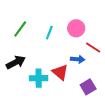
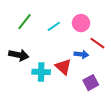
cyan line: (49, 33) -> (54, 26), turned 32
black arrow: (16, 62) -> (19, 55), turned 36

